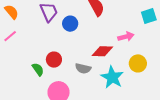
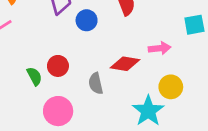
gray semicircle: (83, 68) -> (96, 83), turned 56
cyan star: (112, 77) -> (148, 111), moved

